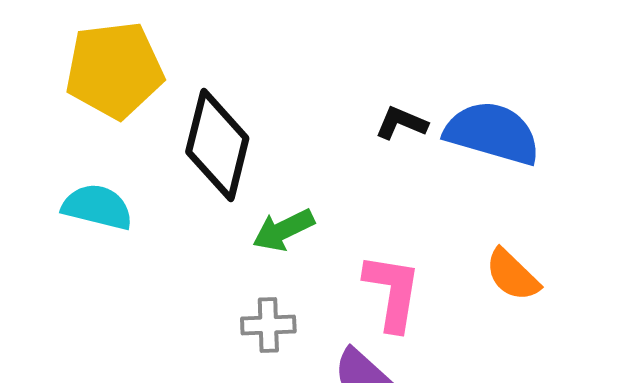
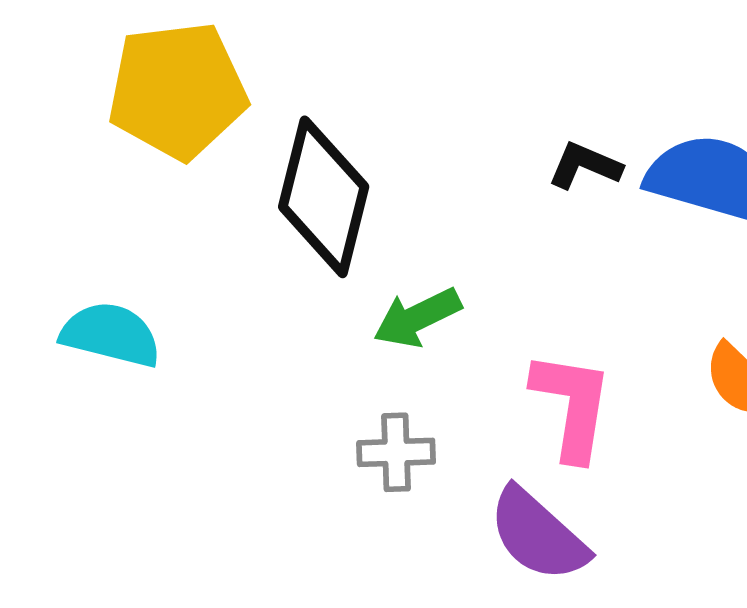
cyan semicircle: (97, 207) -> (111, 335), moved

